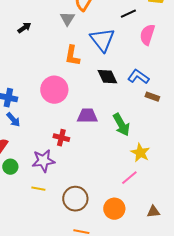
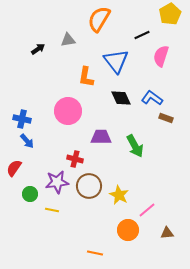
gray triangle: (67, 19) -> (68, 40), moved, turned 49
yellow star: (140, 153) -> (119, 195), moved
green circle: (10, 167) -> (30, 194), moved
pink line: (129, 178) -> (147, 210), moved
brown circle: (75, 199) -> (89, 186), moved

